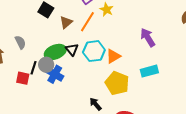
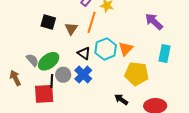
green ellipse: (55, 52) -> (49, 61), moved
cyan rectangle: (149, 71) -> (164, 54), turned -48
blue cross: (55, 74) -> (83, 75), moved, turned 30
red square: (23, 78) -> (44, 94), size x1.5

